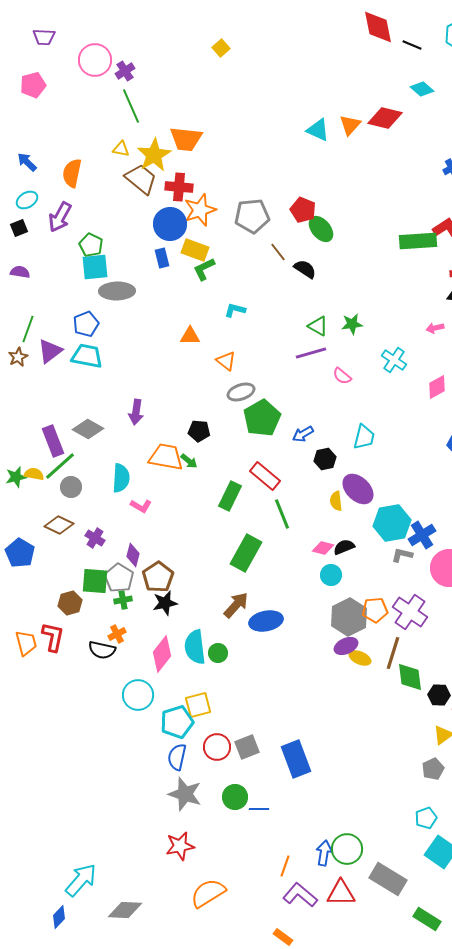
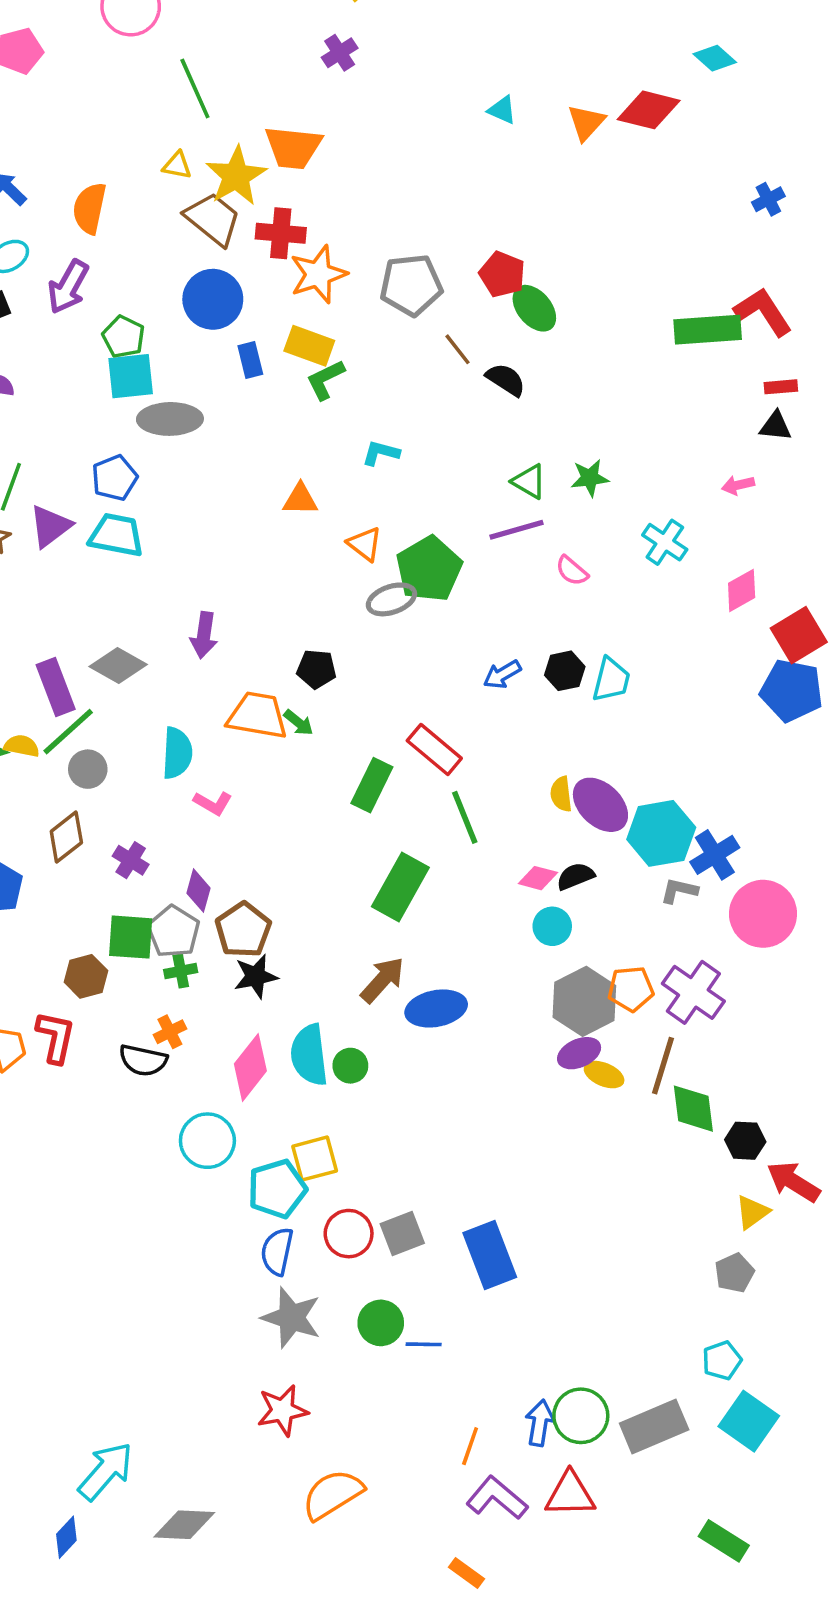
purple cross: (125, 71) -> (340, 53), moved
cyan triangle: (318, 130) -> (502, 110), moved, size x0.7
blue circle: (170, 224) -> (213, 299), moved
green pentagon: (262, 418) -> (429, 569), moved
black hexagon: (325, 459) -> (565, 671), moved
purple ellipse: (358, 489) -> (600, 805), moved
brown diamond: (59, 525) -> (66, 837), turned -64
gray rectangle: (388, 879) -> (654, 1427), moved, turned -54

